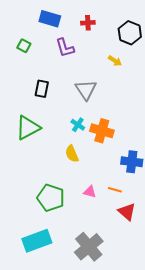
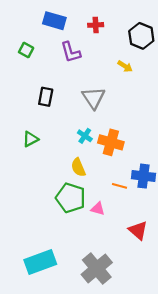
green triangle: (28, 128) -> (30, 139), size x0.6
orange line: (115, 190) -> (120, 186), moved
green pentagon: (51, 198) -> (71, 198), moved

